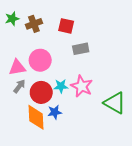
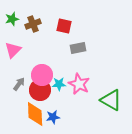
pink circle: (40, 60) -> (42, 75), moved
pink triangle: (17, 67) -> (13, 50), moved, turned -36
blue star: (55, 112) -> (53, 117), moved

